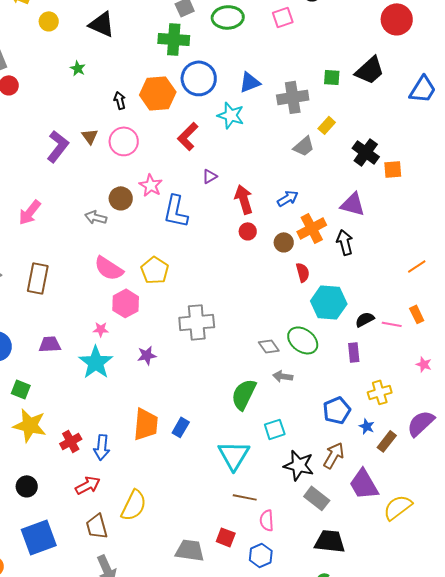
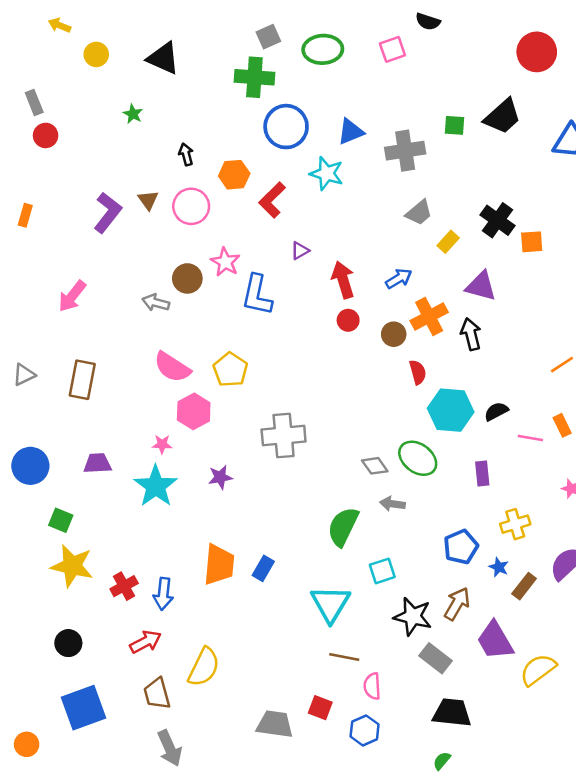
orange hexagon: (158, 93) -> (234, 175), moved, size x0.7
yellow rectangle: (327, 125) -> (448, 242), moved
black semicircle: (365, 319) -> (496, 411), moved

